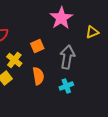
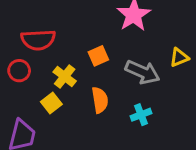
yellow triangle: (92, 32) -> (179, 57), moved
gray arrow: (67, 57) -> (142, 72), turned 105

